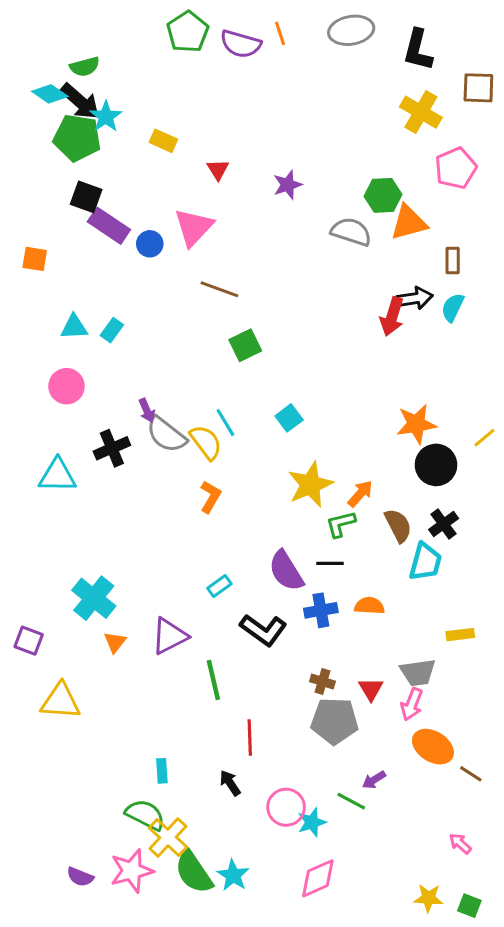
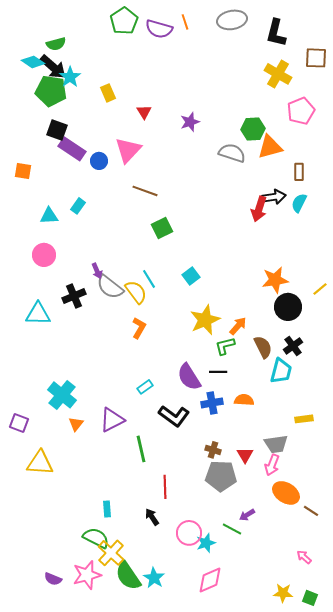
yellow rectangle: (163, 141) -> (108, 93), turned 42
cyan rectangle: (112, 330) -> (78, 206), moved

